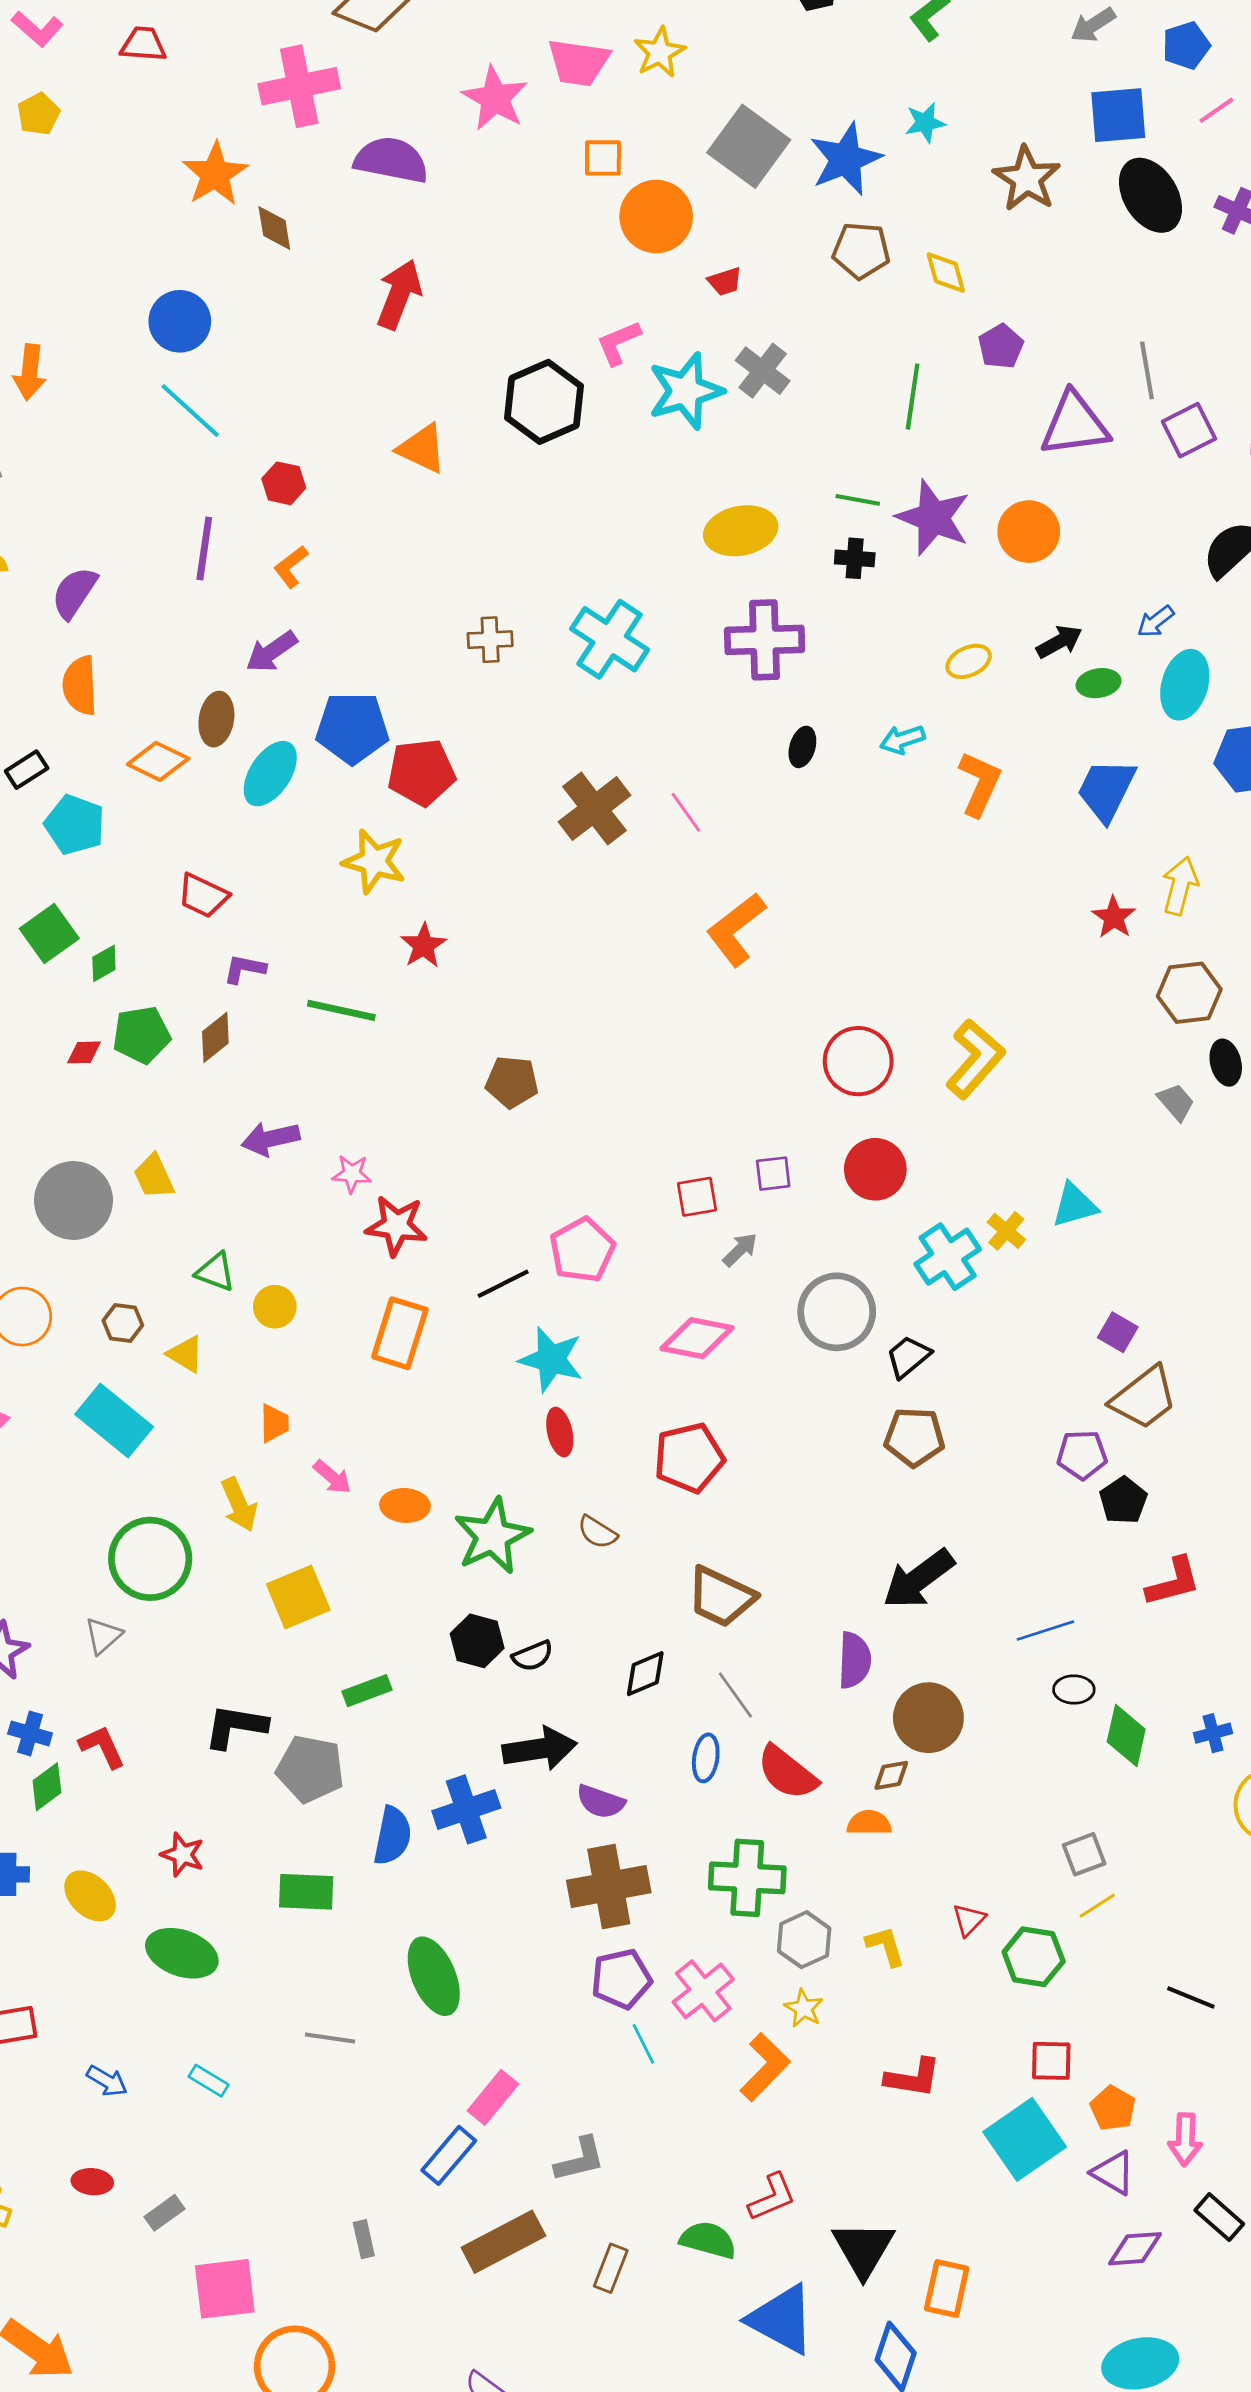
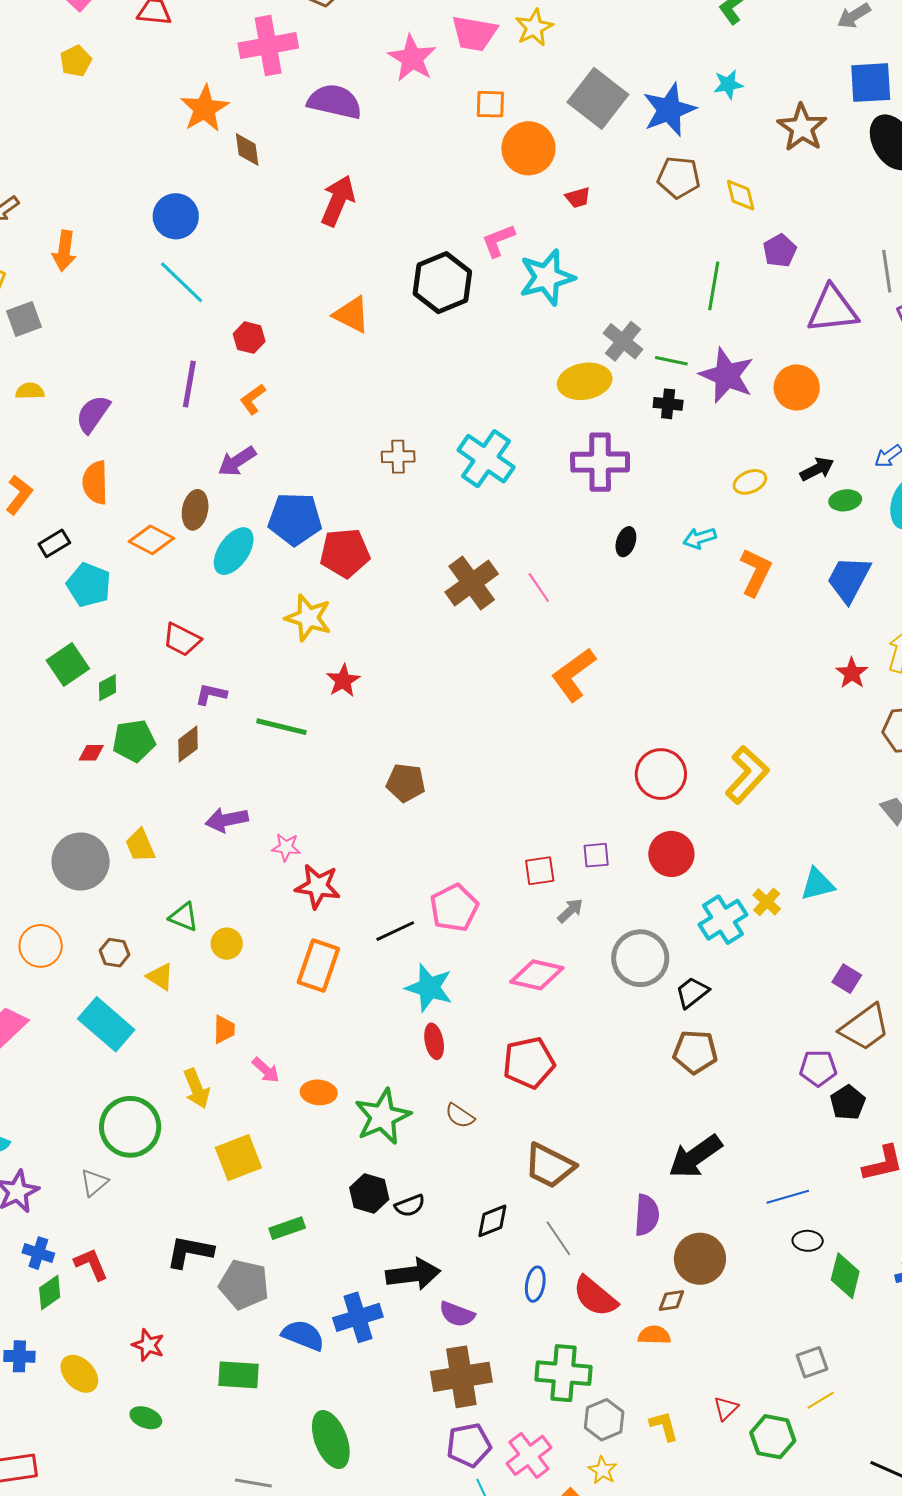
gray cross: (763, 371) -> (623, 341), moved
blue semicircle: (392, 1836) -> (303, 1335), turned -81
green ellipse: (182, 1953) -> (146, 1418), size x0.6

